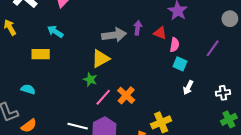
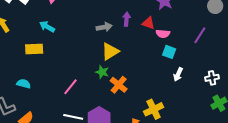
gray arrow: (114, 35) -> (104, 27), size x0.7
pink semicircle: (174, 45) -> (163, 34), turned 88
yellow triangle: (100, 59) -> (110, 51), moved
green star: (90, 79) -> (102, 72), moved
pink line: (103, 97) -> (70, 87), moved

